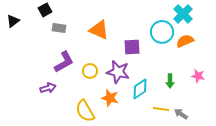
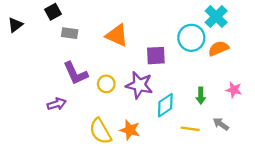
purple L-shape: (64, 62) -> (76, 73), turned 95
orange star: (110, 98) -> (130, 130), moved
gray arrow: (181, 114) -> (221, 124), moved

